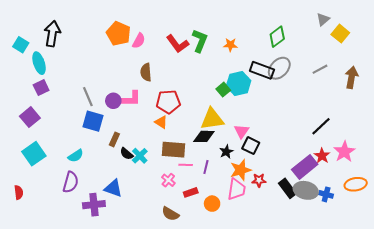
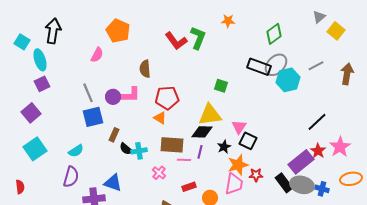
pink semicircle: (139, 41) -> (97, 55), moved
orange star: (230, 45) -> (228, 21), moved
cyan hexagon: (239, 83) -> (288, 80), moved
green square: (223, 90) -> (221, 86), turned -32
blue square: (93, 121) -> (93, 117), turned -30
cyan cross: (140, 156) -> (139, 151), turned 35
purple line: (206, 167) -> (200, 152), moved
pink cross: (168, 180) -> (159, 173), moved

